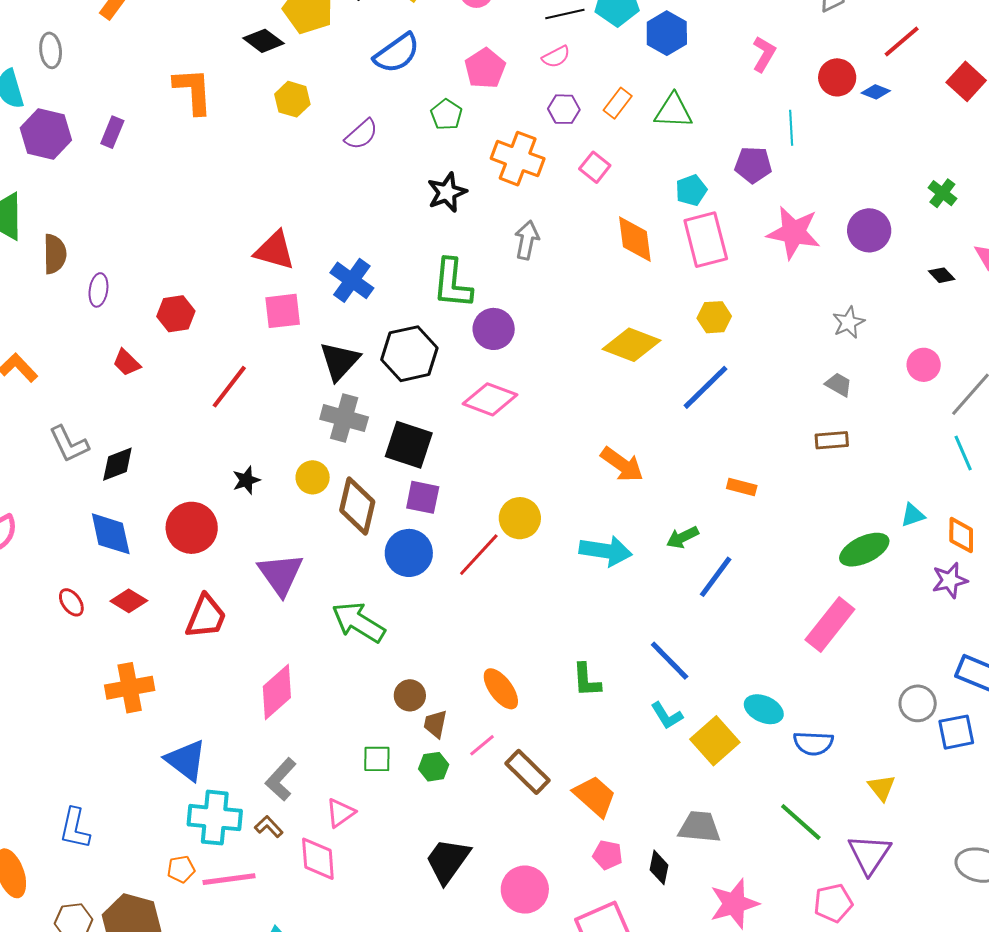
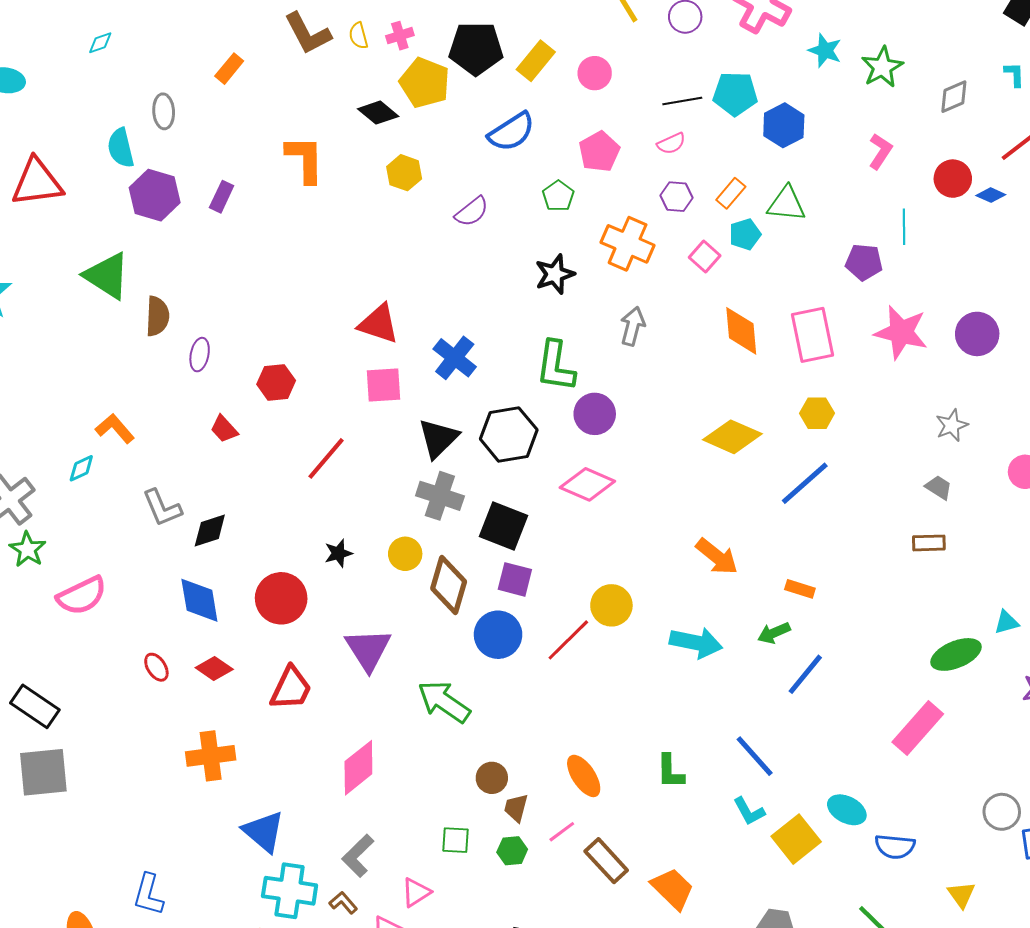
cyan pentagon: (691, 190) -> (745, 234), moved
orange rectangle: (742, 487) -> (800, 589), moved

